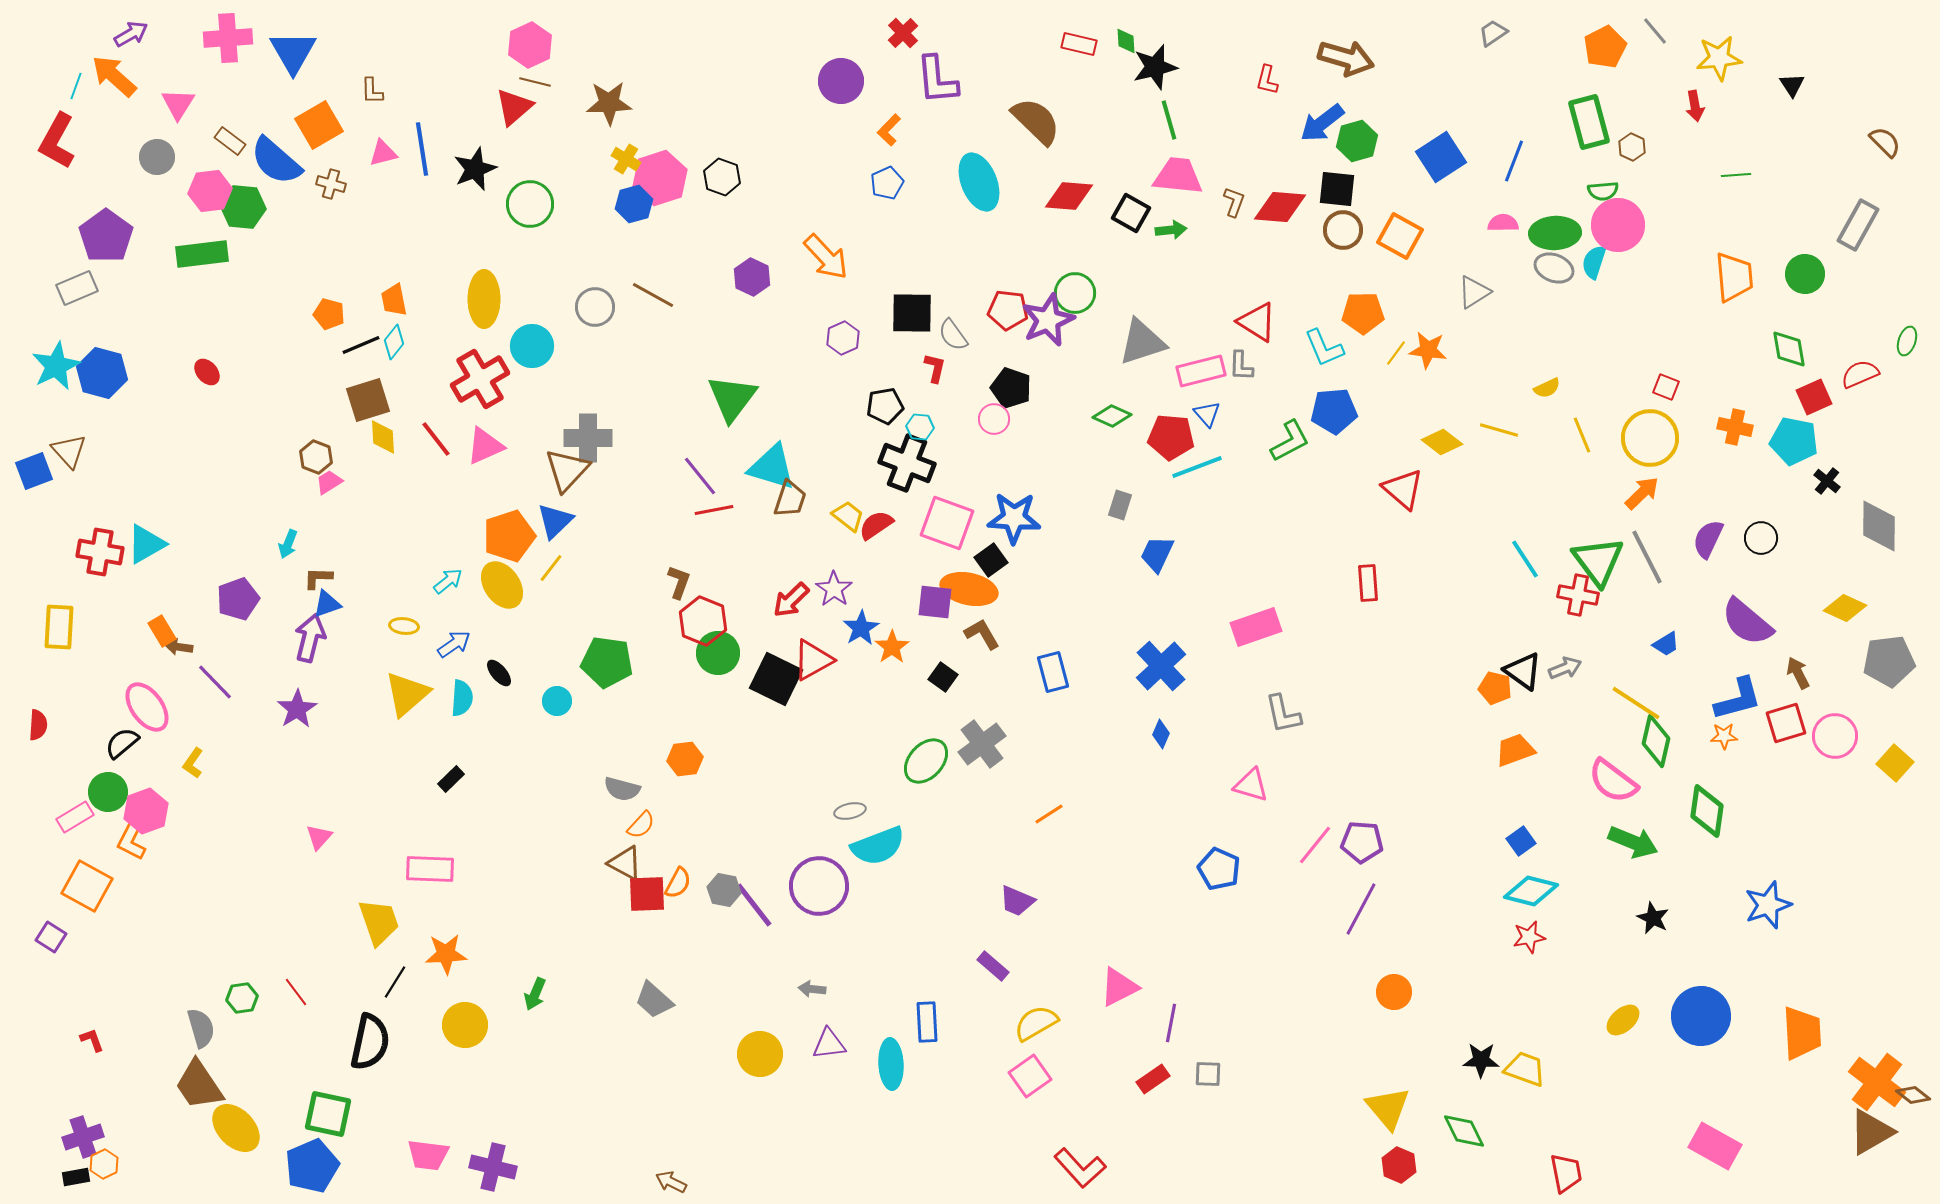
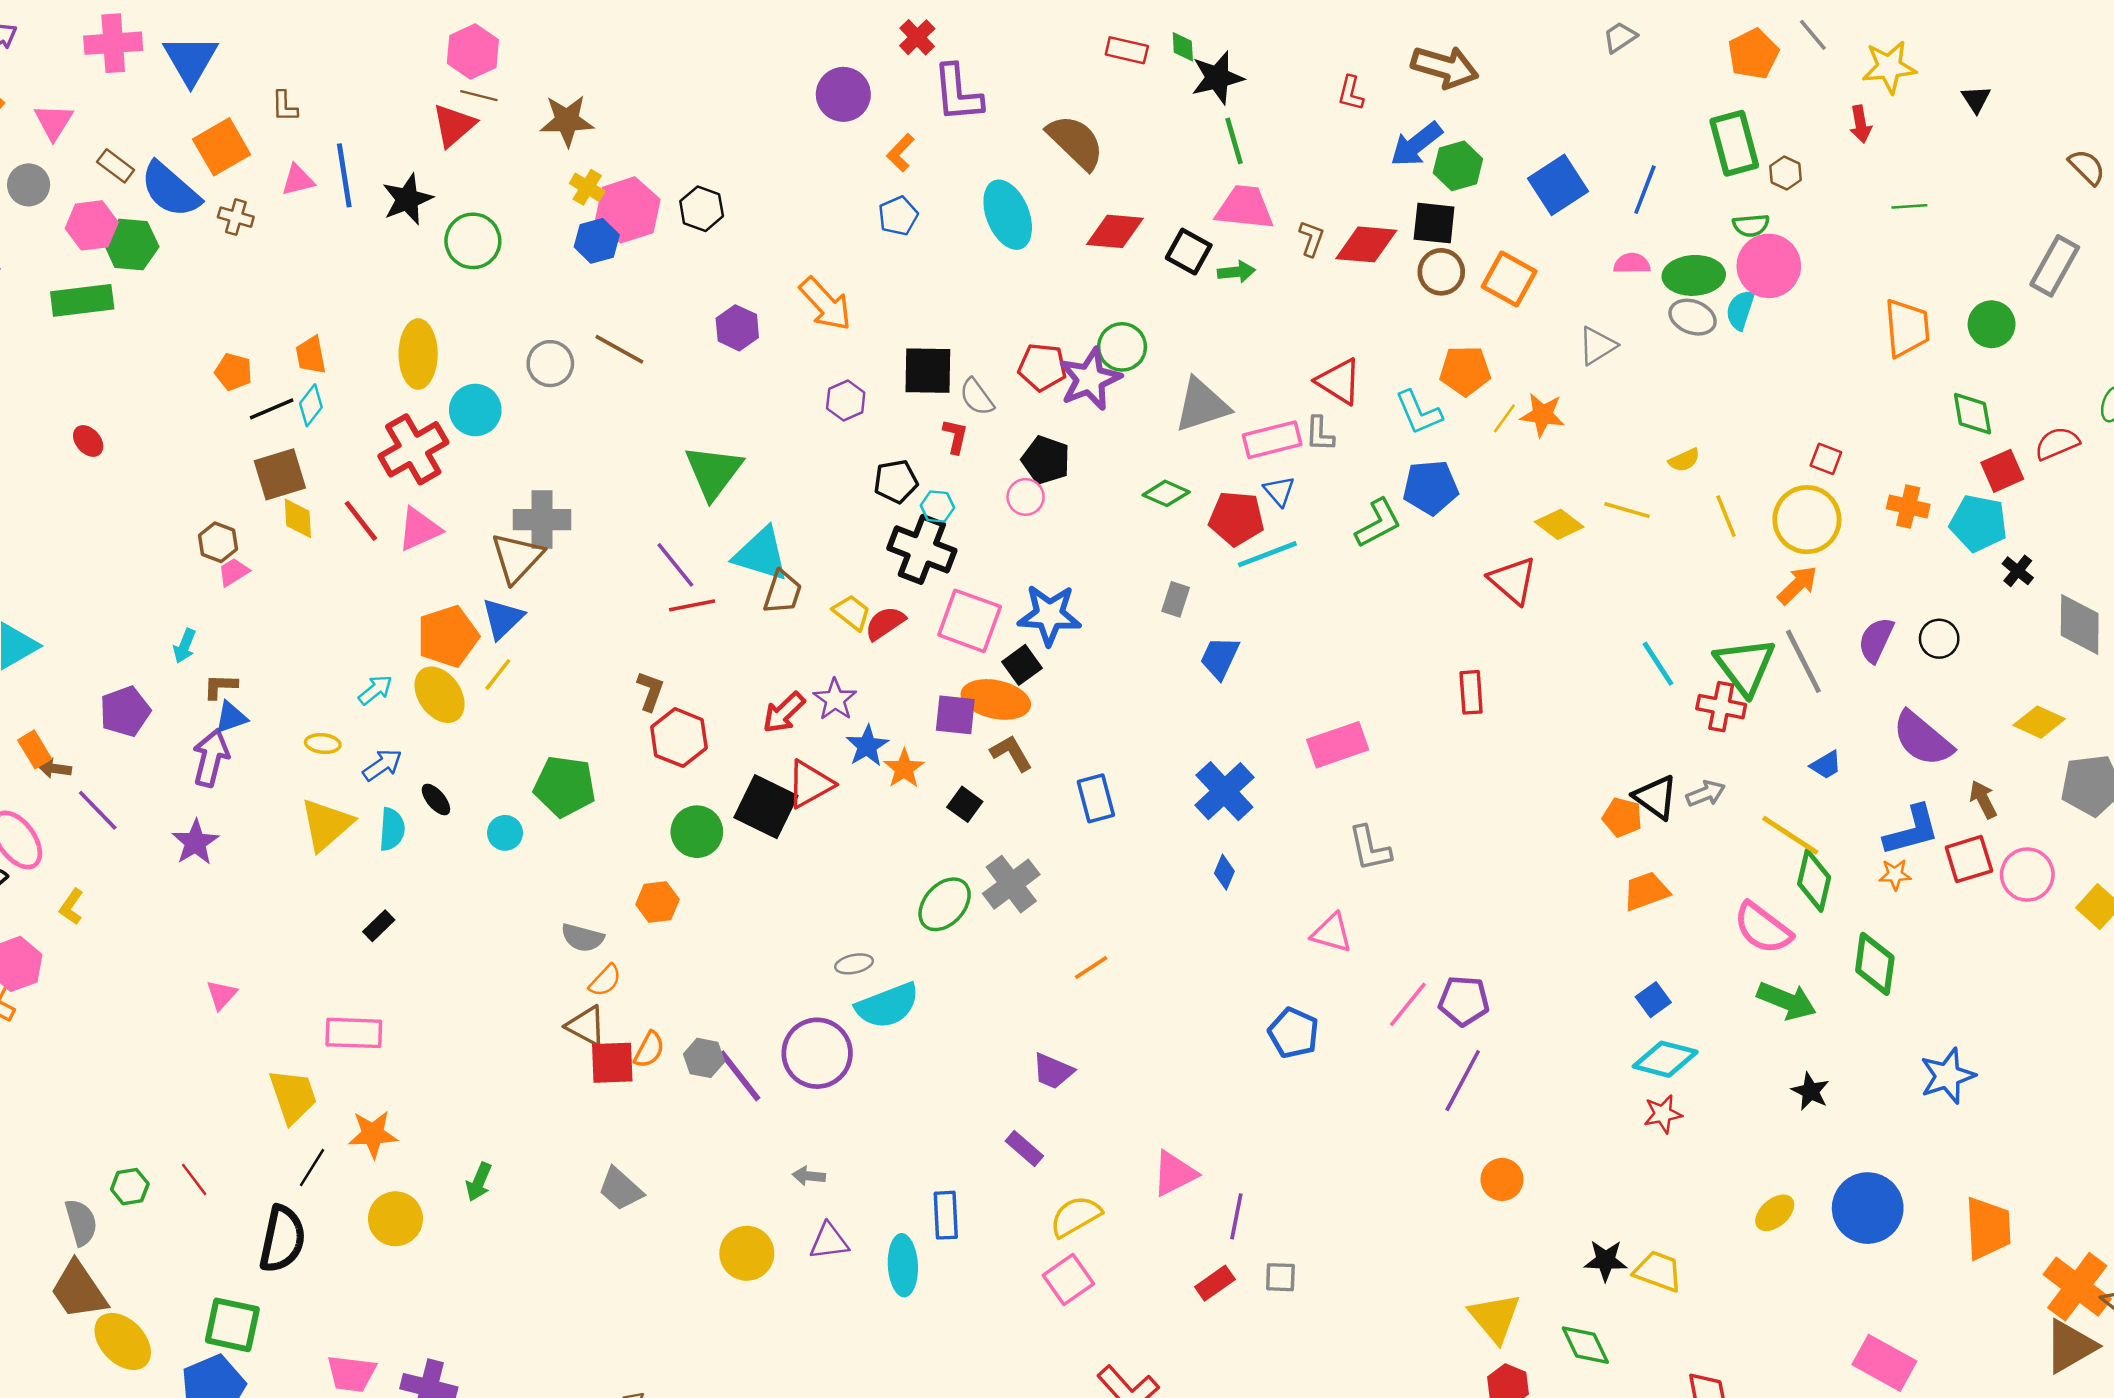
green circle: (718, 653) -> (697, 832), moved

